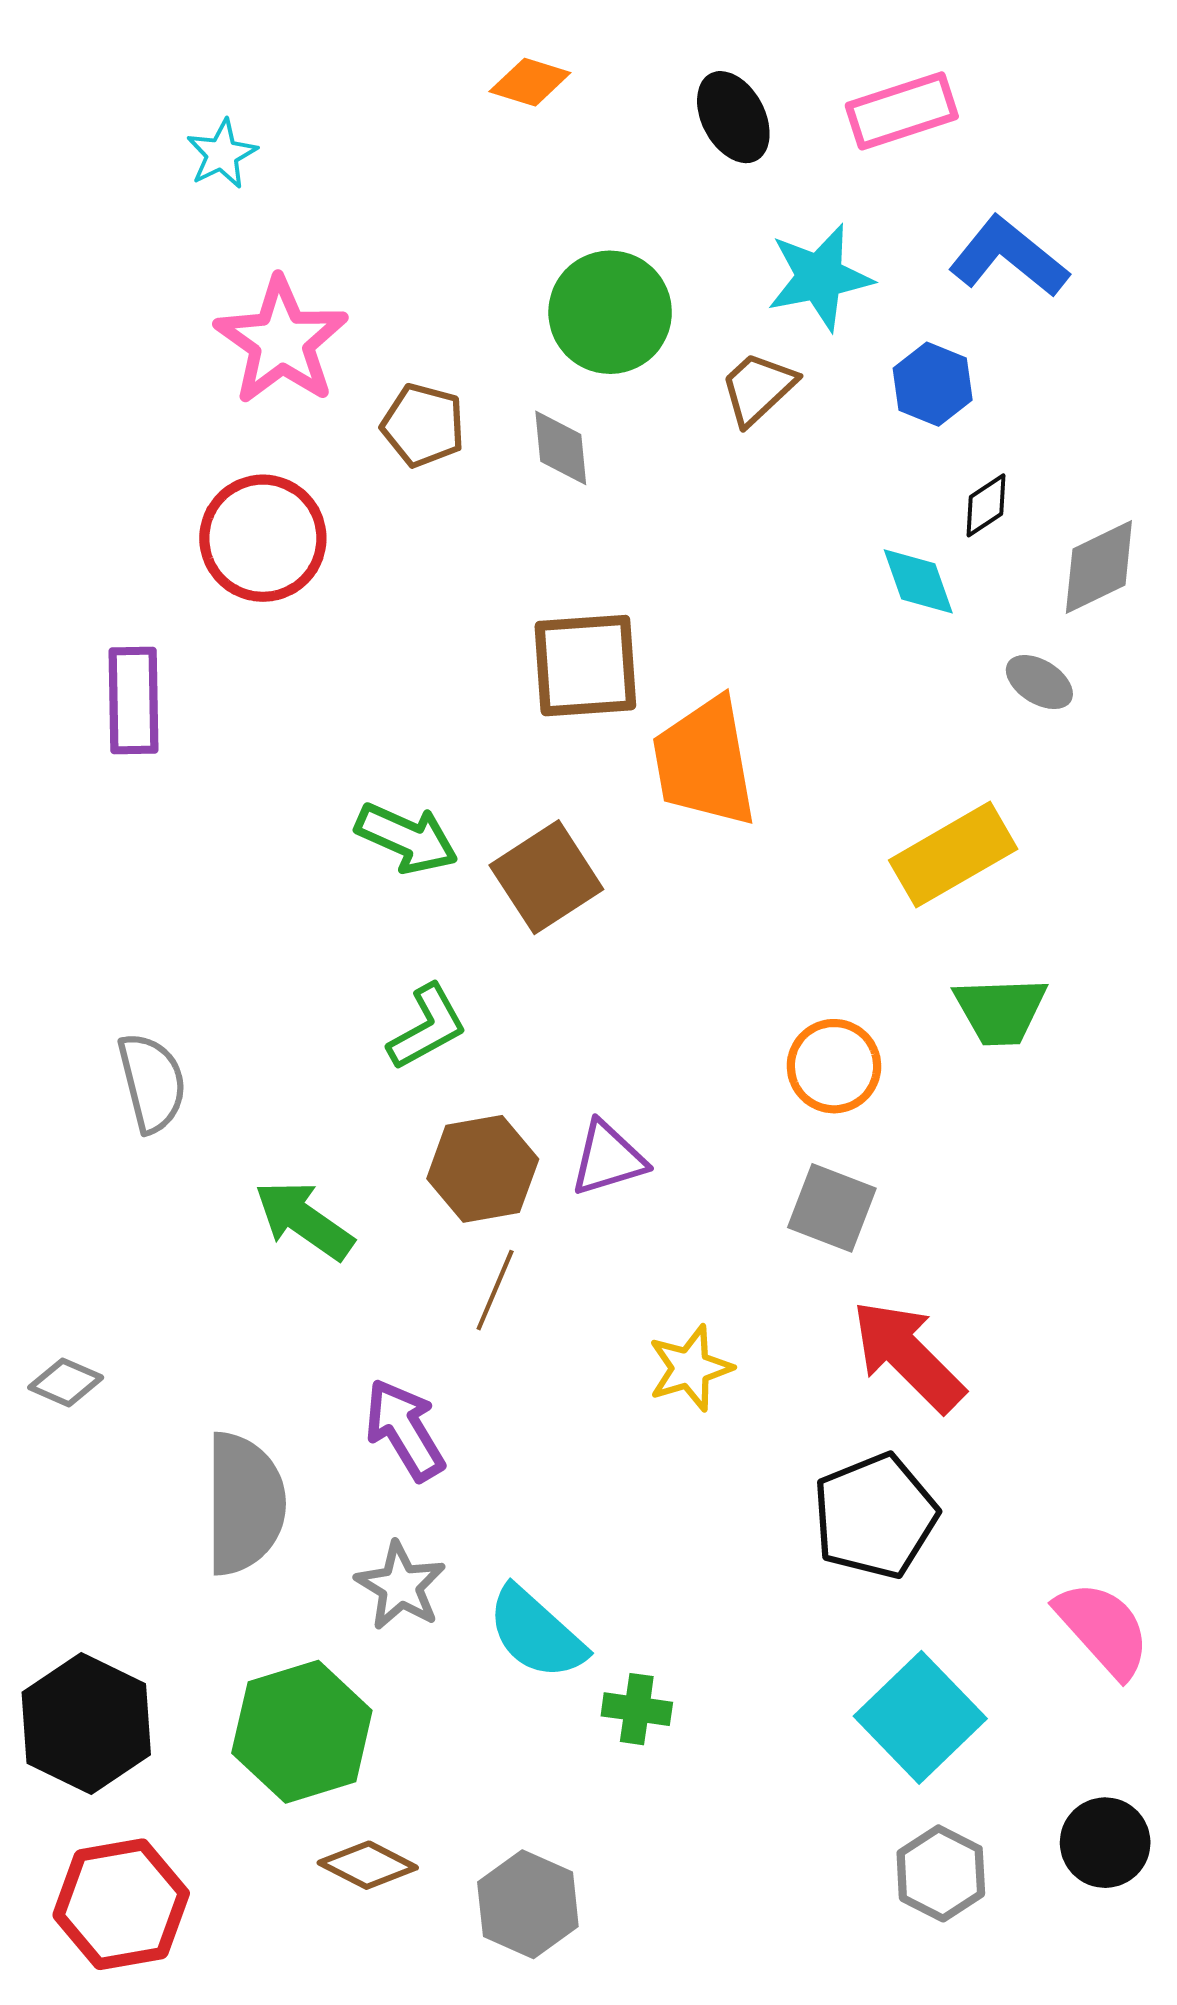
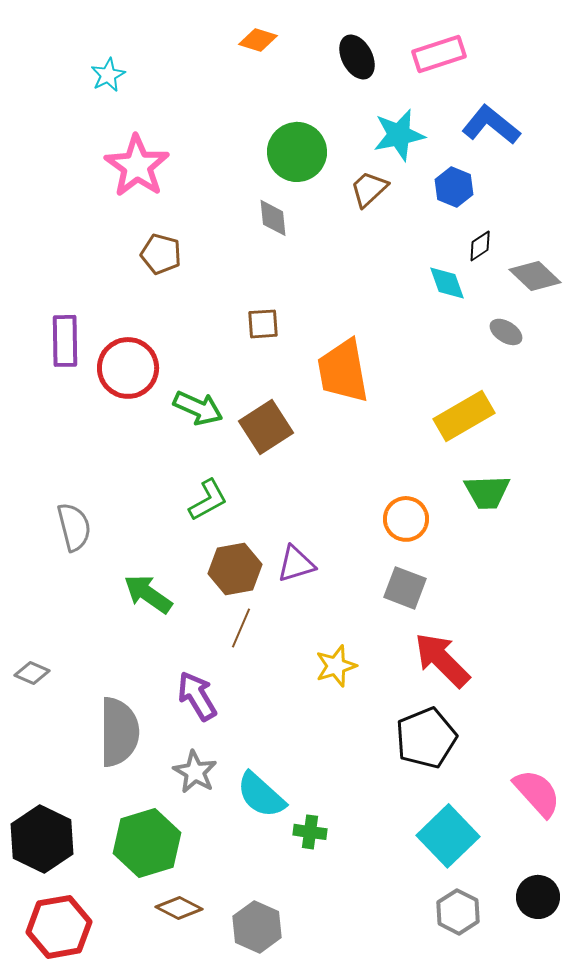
brown pentagon: (423, 425) -> (161, 254), moved
red circle: (263, 538) -> (128, 368), moved
gray diamond: (1099, 567) -> (535, 276), turned 69
brown square: (585, 666) -> (263, 324), moved, size x0.6

